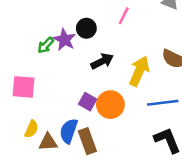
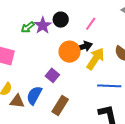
pink line: (124, 16) -> (91, 24), moved
black arrow: (102, 61) -> (84, 47), moved
orange circle: (110, 105) -> (70, 52), moved
brown rectangle: (87, 141) -> (60, 106), moved, turned 42

